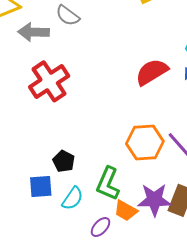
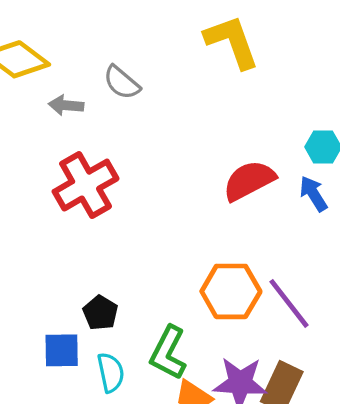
gray arrow: (33, 32) -> (66, 105), size x0.7
cyan semicircle: (73, 198) -> (111, 373), turned -50

